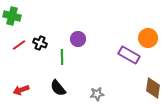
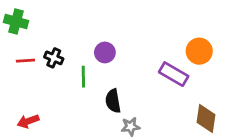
red line: (19, 45) -> (25, 61), turned 32
black semicircle: (58, 88) -> (113, 101), moved, turned 30

